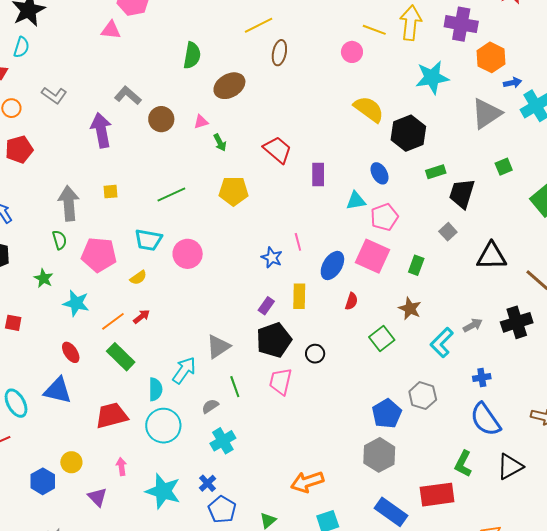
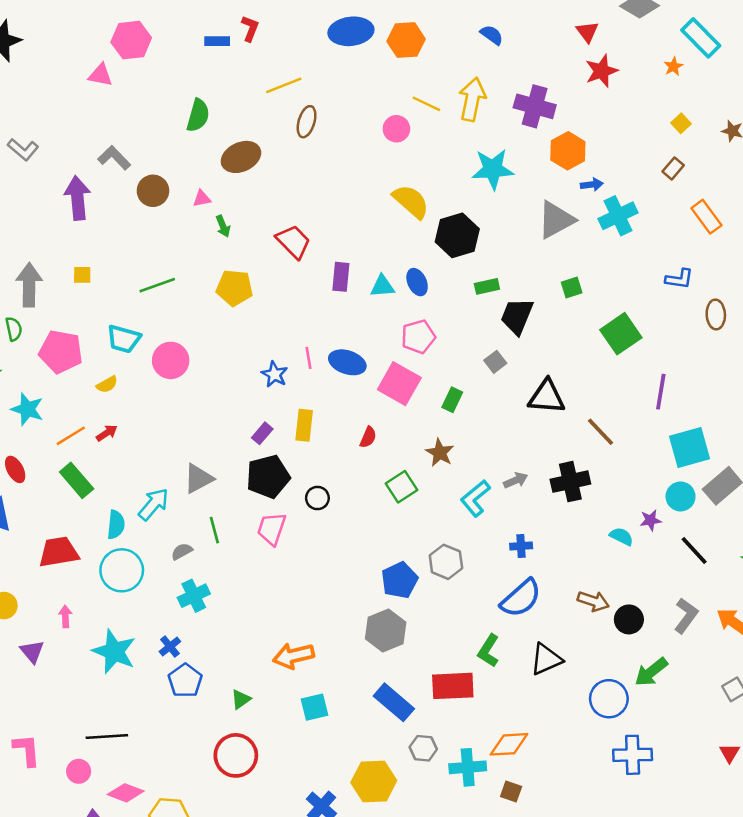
cyan triangle: (356, 201) -> (382, 286), moved
blue ellipse: (332, 266) -> (347, 362), moved, turned 72
blue semicircle: (485, 419) -> (521, 598), turned -102

